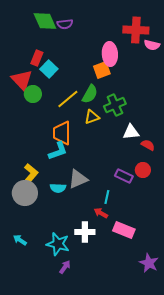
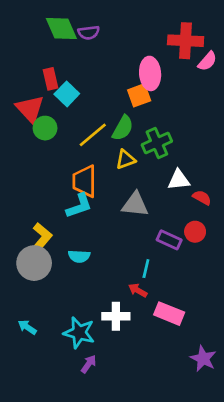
pink semicircle: (152, 45) -> (207, 61), turned -63
red rectangle: (37, 58) -> (50, 79), turned -35
gray triangle: (78, 179) -> (135, 204), moved, turned 30

